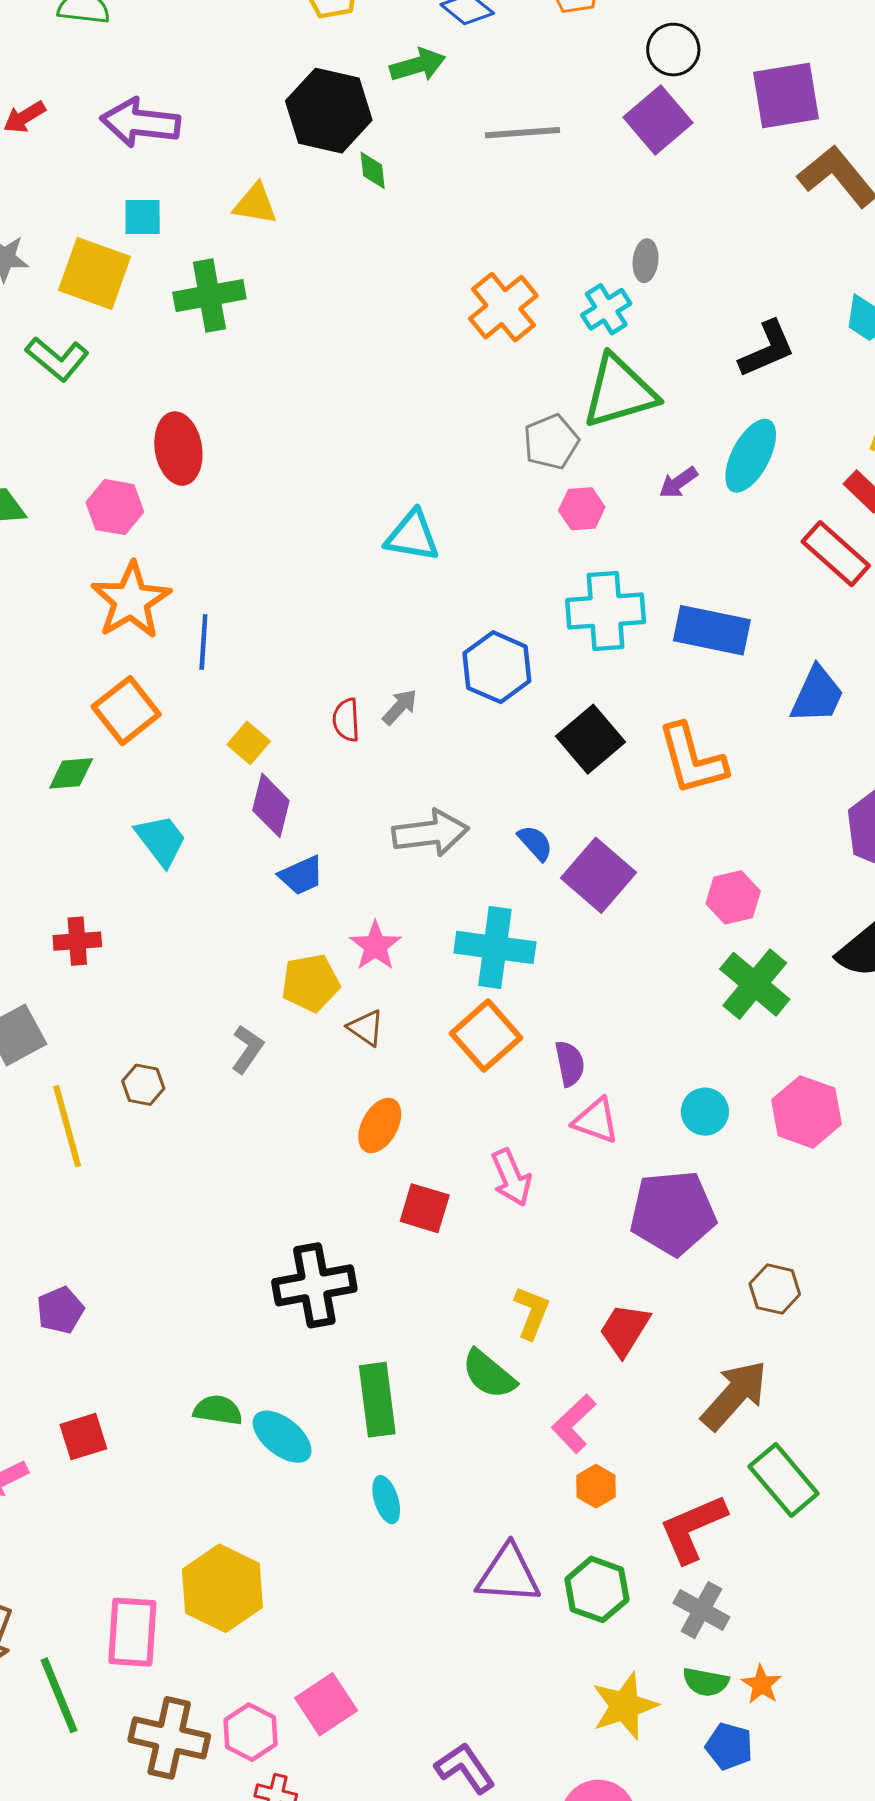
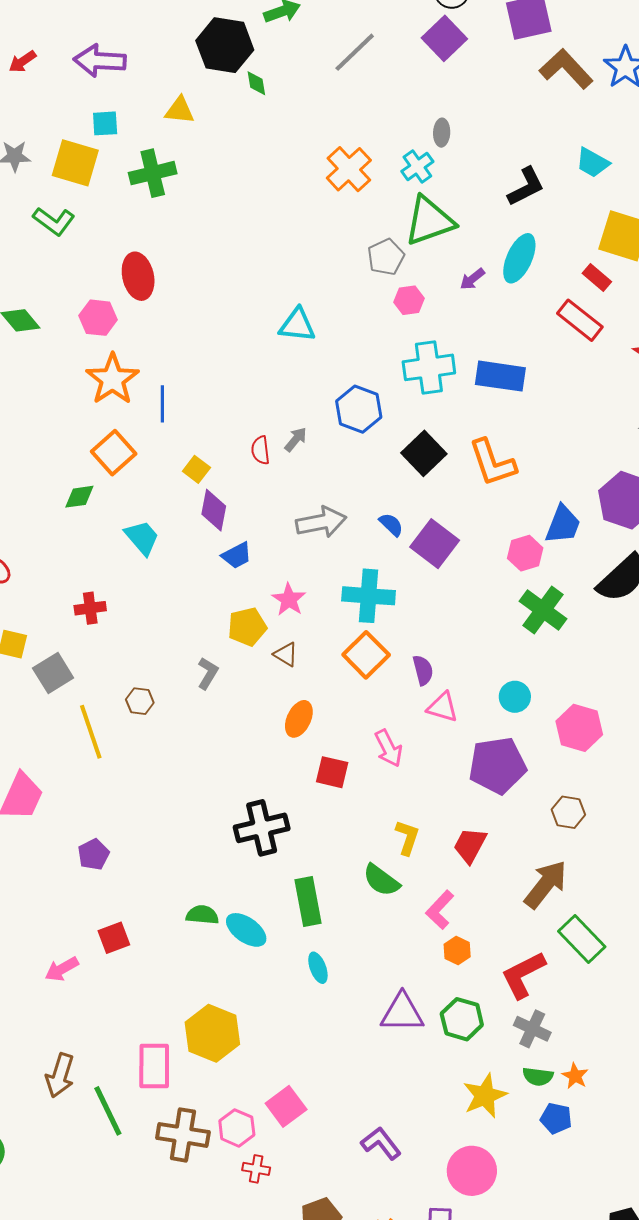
gray line: (523, 133) -> (355, 52), turned -36
blue trapezoid: (817, 695) -> (563, 524), moved
pink hexagon: (806, 1112) -> (579, 728), moved

